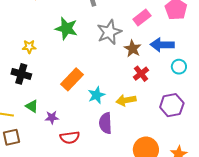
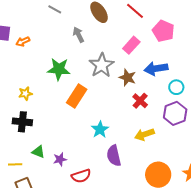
orange rectangle: (72, 79) -> (77, 96), moved
yellow arrow: (126, 100) -> (144, 134), moved
purple hexagon: (172, 105) -> (175, 113), moved

